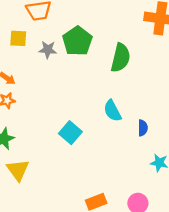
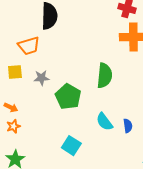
green pentagon: (77, 41) -> (68, 97), moved
blue semicircle: (143, 128) -> (128, 126), moved

